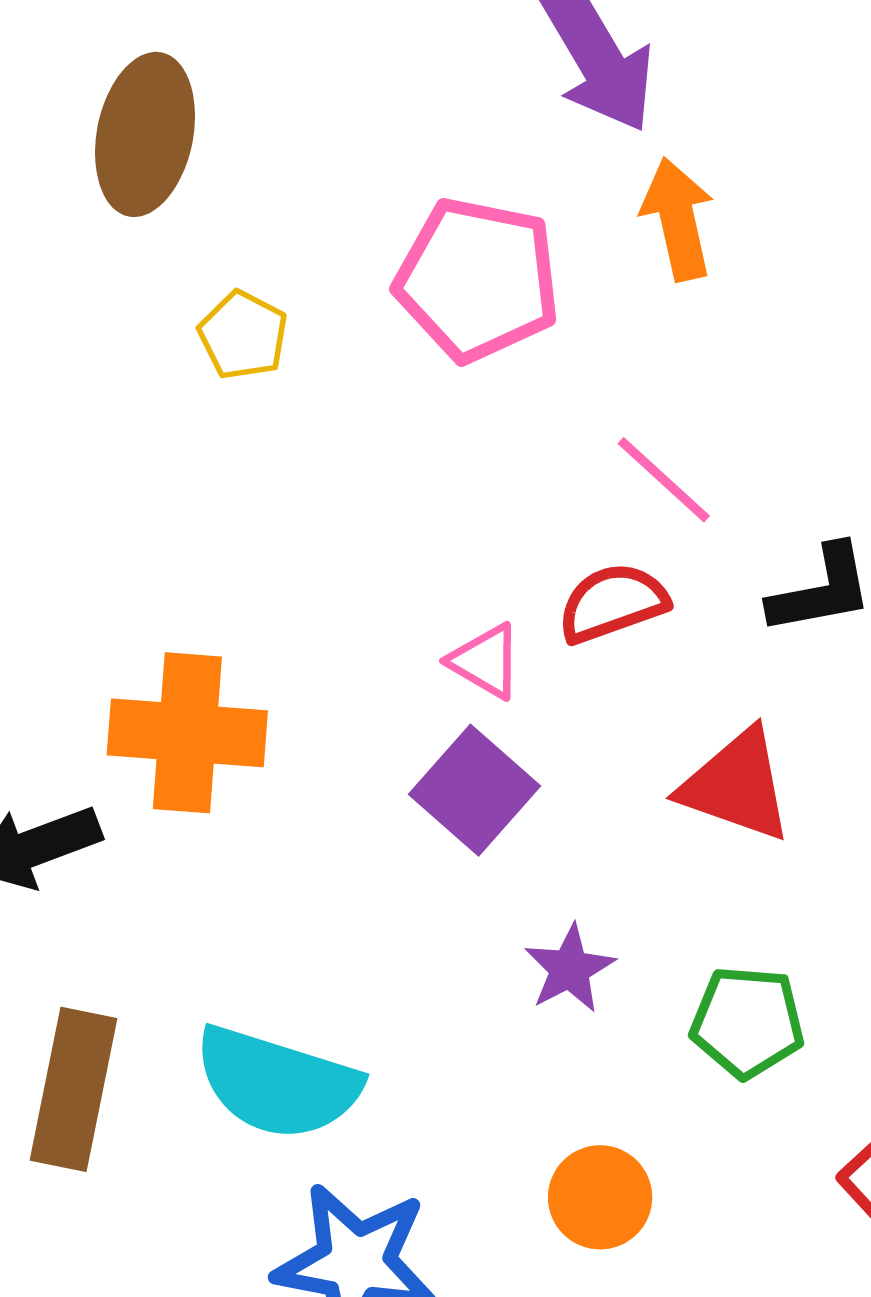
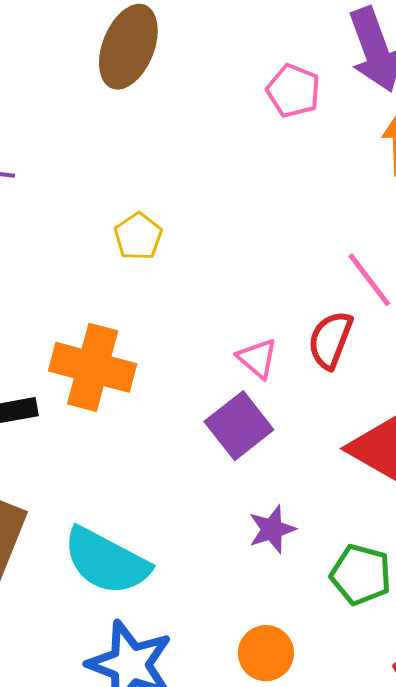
pink pentagon: (478, 280) -> (293, 91), moved, size x0.6
yellow pentagon: (243, 335) -> (138, 236), moved
red semicircle: (613, 603) -> (330, 340), turned -60

